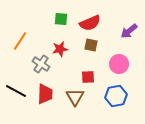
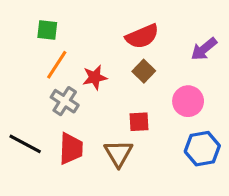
green square: (61, 19) -> (47, 30), moved
orange line: (20, 41) -> (57, 65), moved
brown square: (91, 45) -> (144, 71), turned 32
blue hexagon: (116, 96) -> (202, 149), moved

